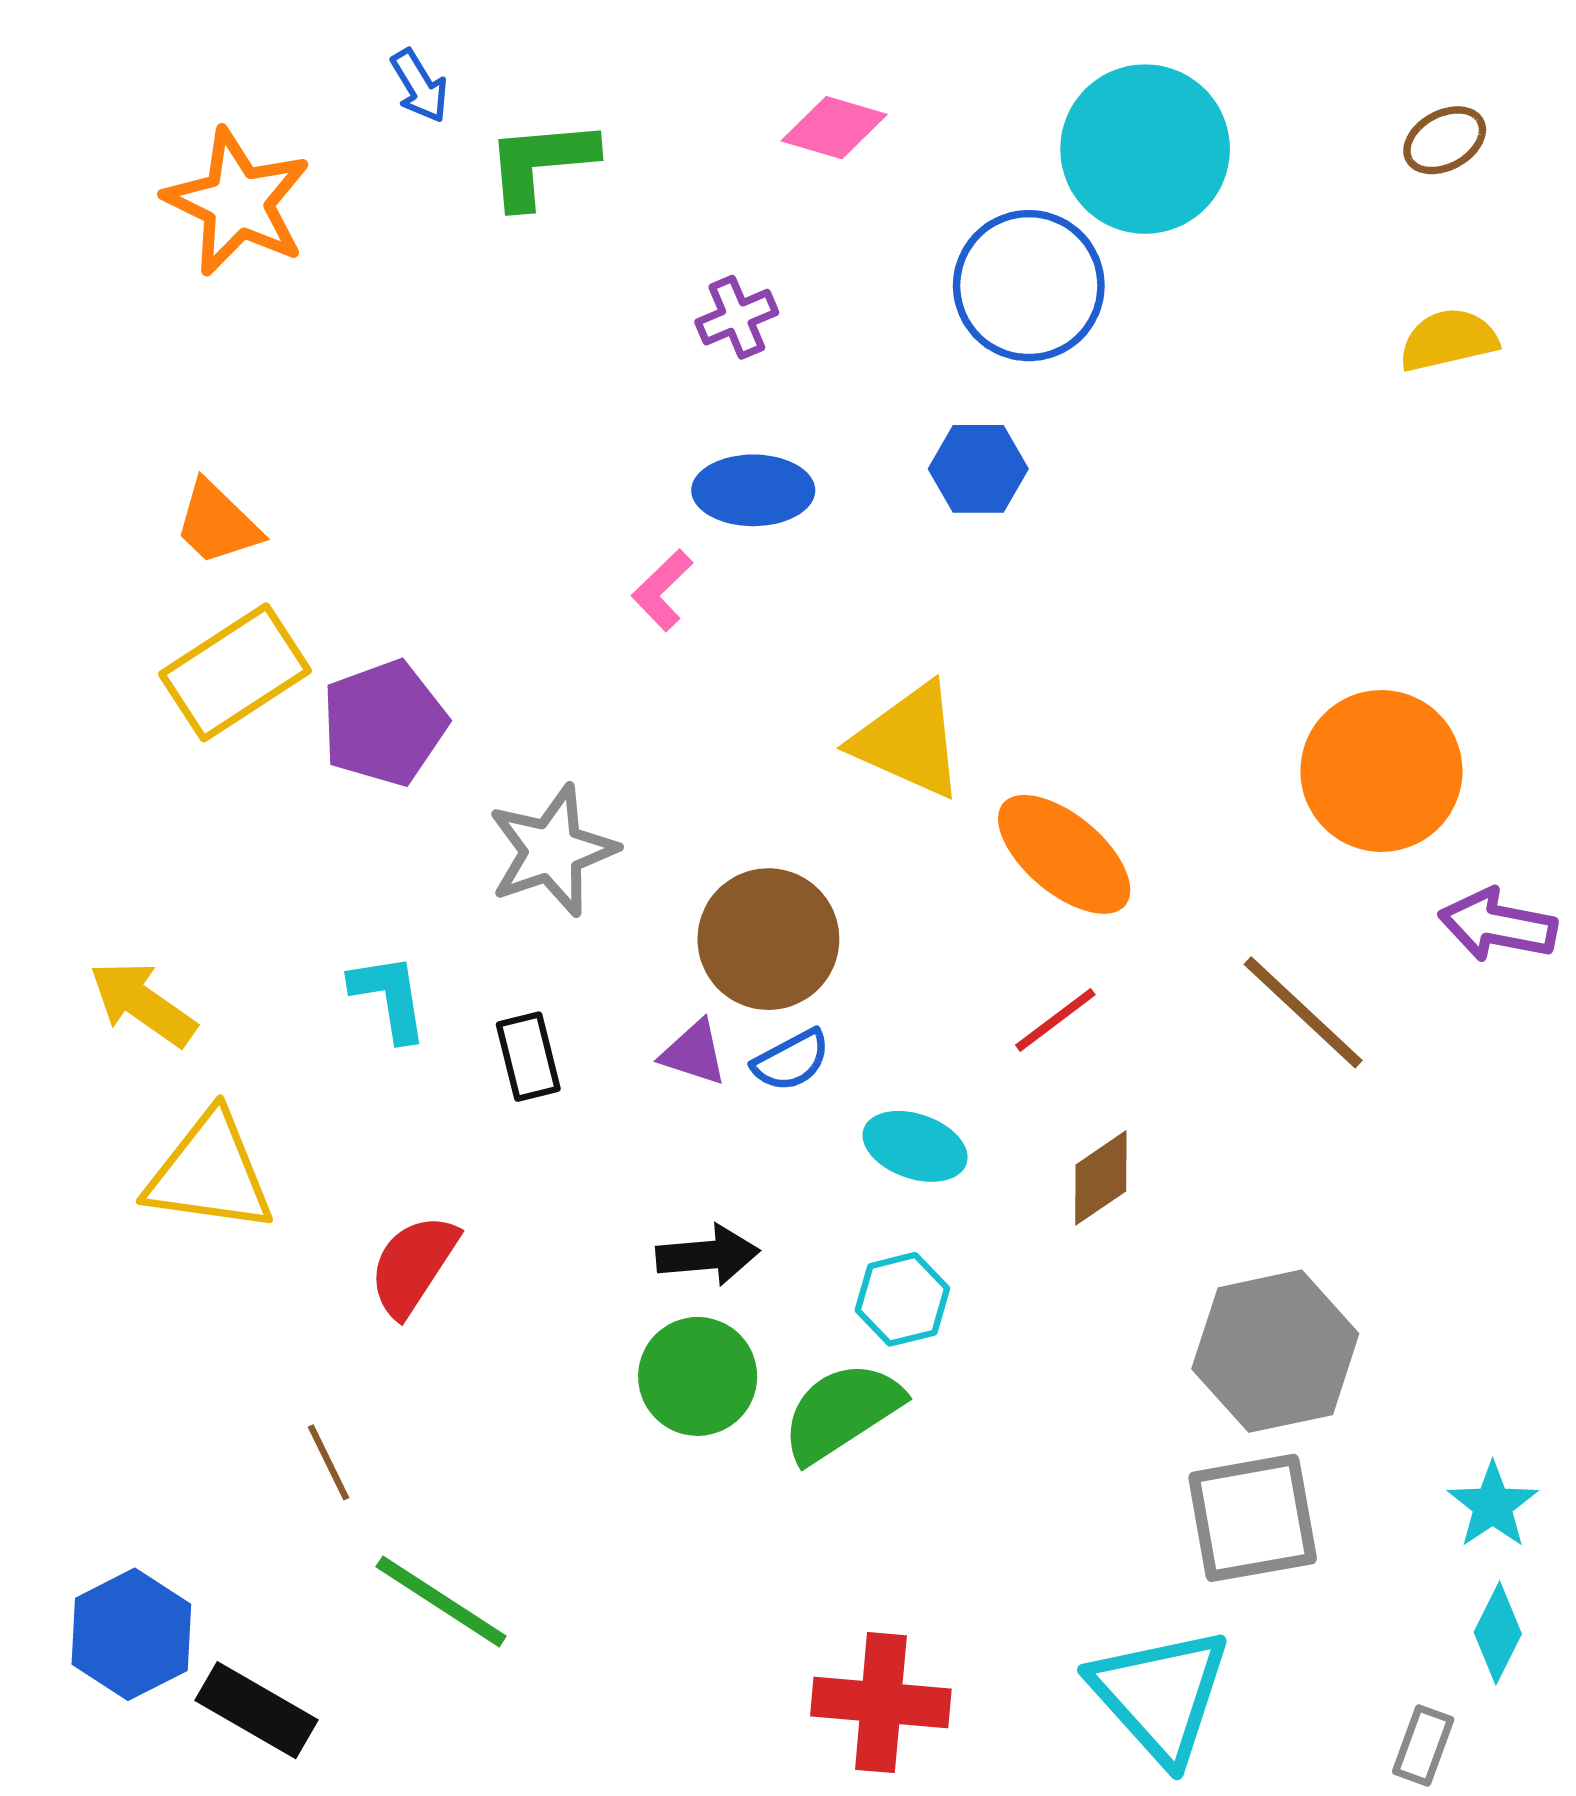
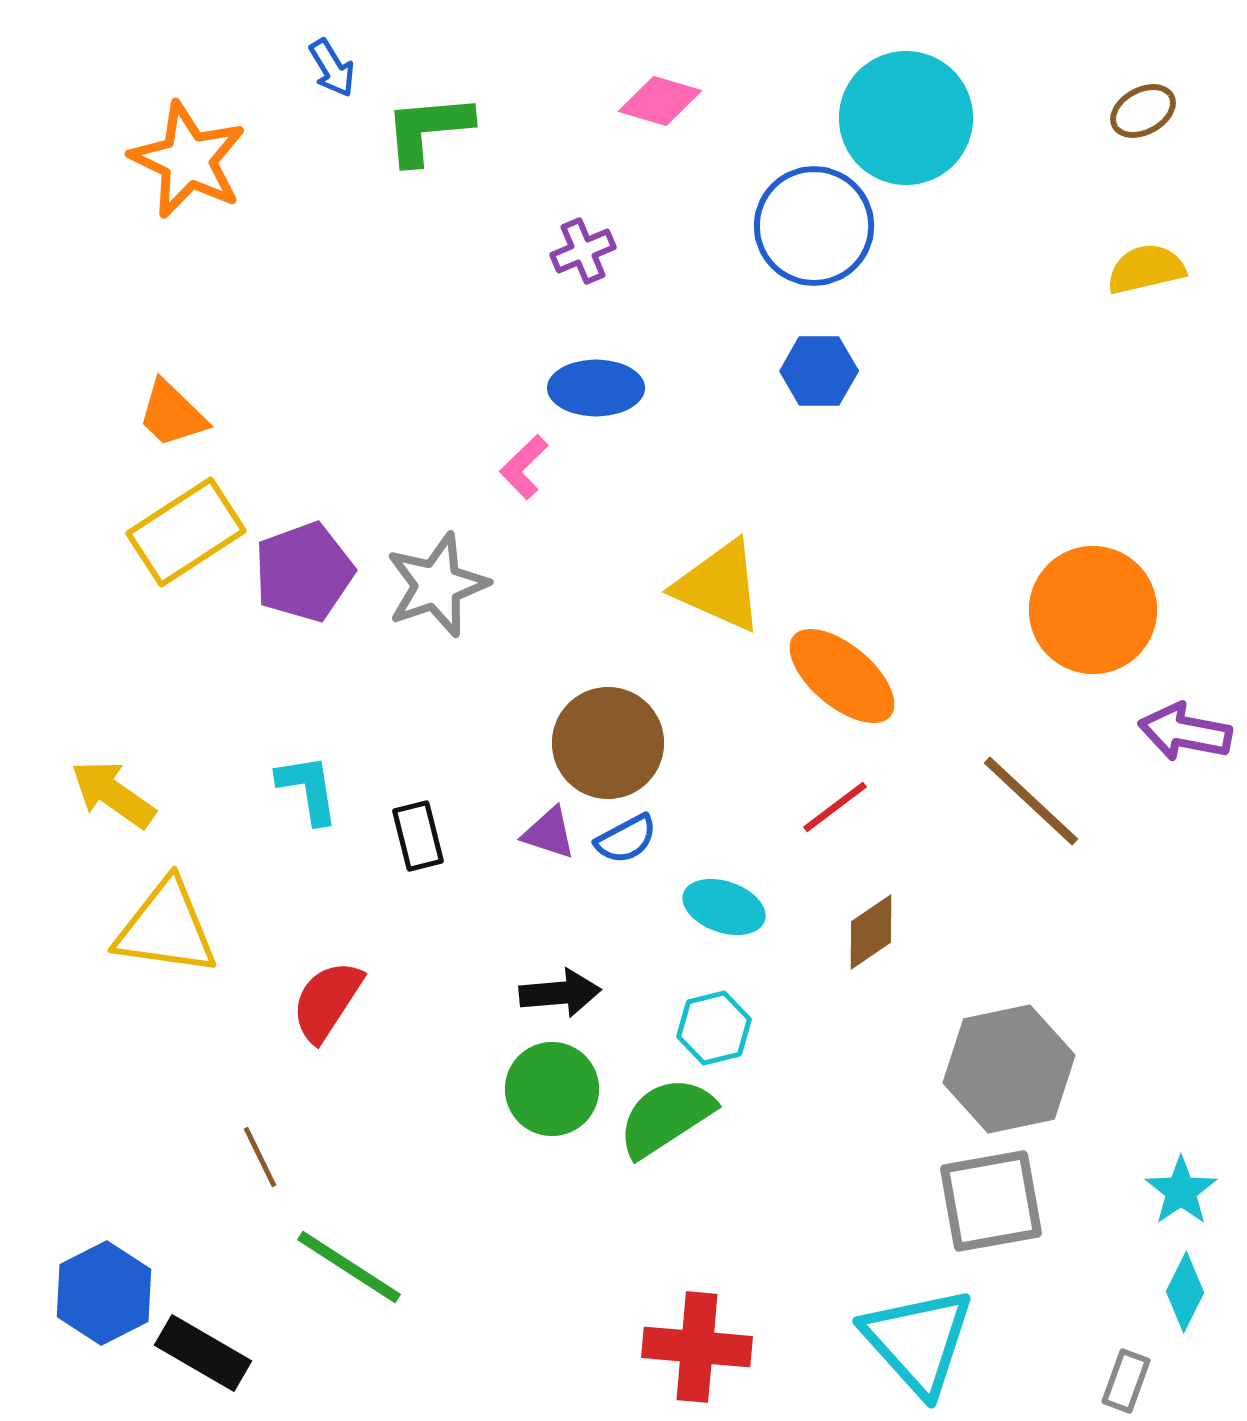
blue hexagon: (978, 469) -> (819, 371), moved
gray star: (552, 851) -> (437, 585), moved

